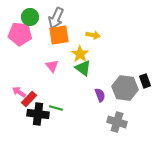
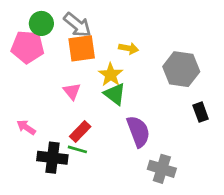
gray arrow: (56, 18) -> (77, 25), turned -75
gray hexagon: (125, 88) -> (181, 69), moved
purple semicircle: (100, 95) -> (138, 131), size x1.6
red rectangle: (29, 99) -> (80, 131), moved

